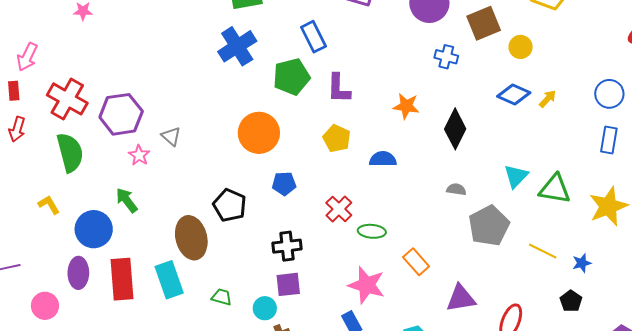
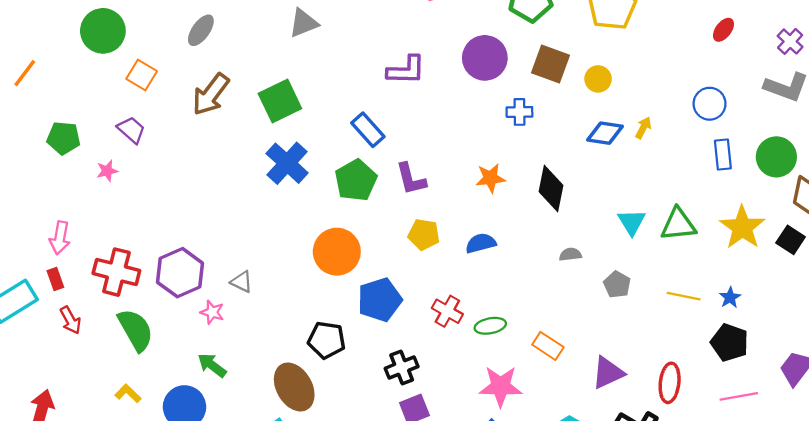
brown square: (484, 23) -> (550, 64), turned -32
red arrow: (17, 129) -> (70, 320), turned -30
blue pentagon: (284, 184) -> (380, 300), size x1.6
gray pentagon: (489, 226) -> (617, 285), size x0.6
black pentagon: (571, 301) -> (730, 343), size x1.5

